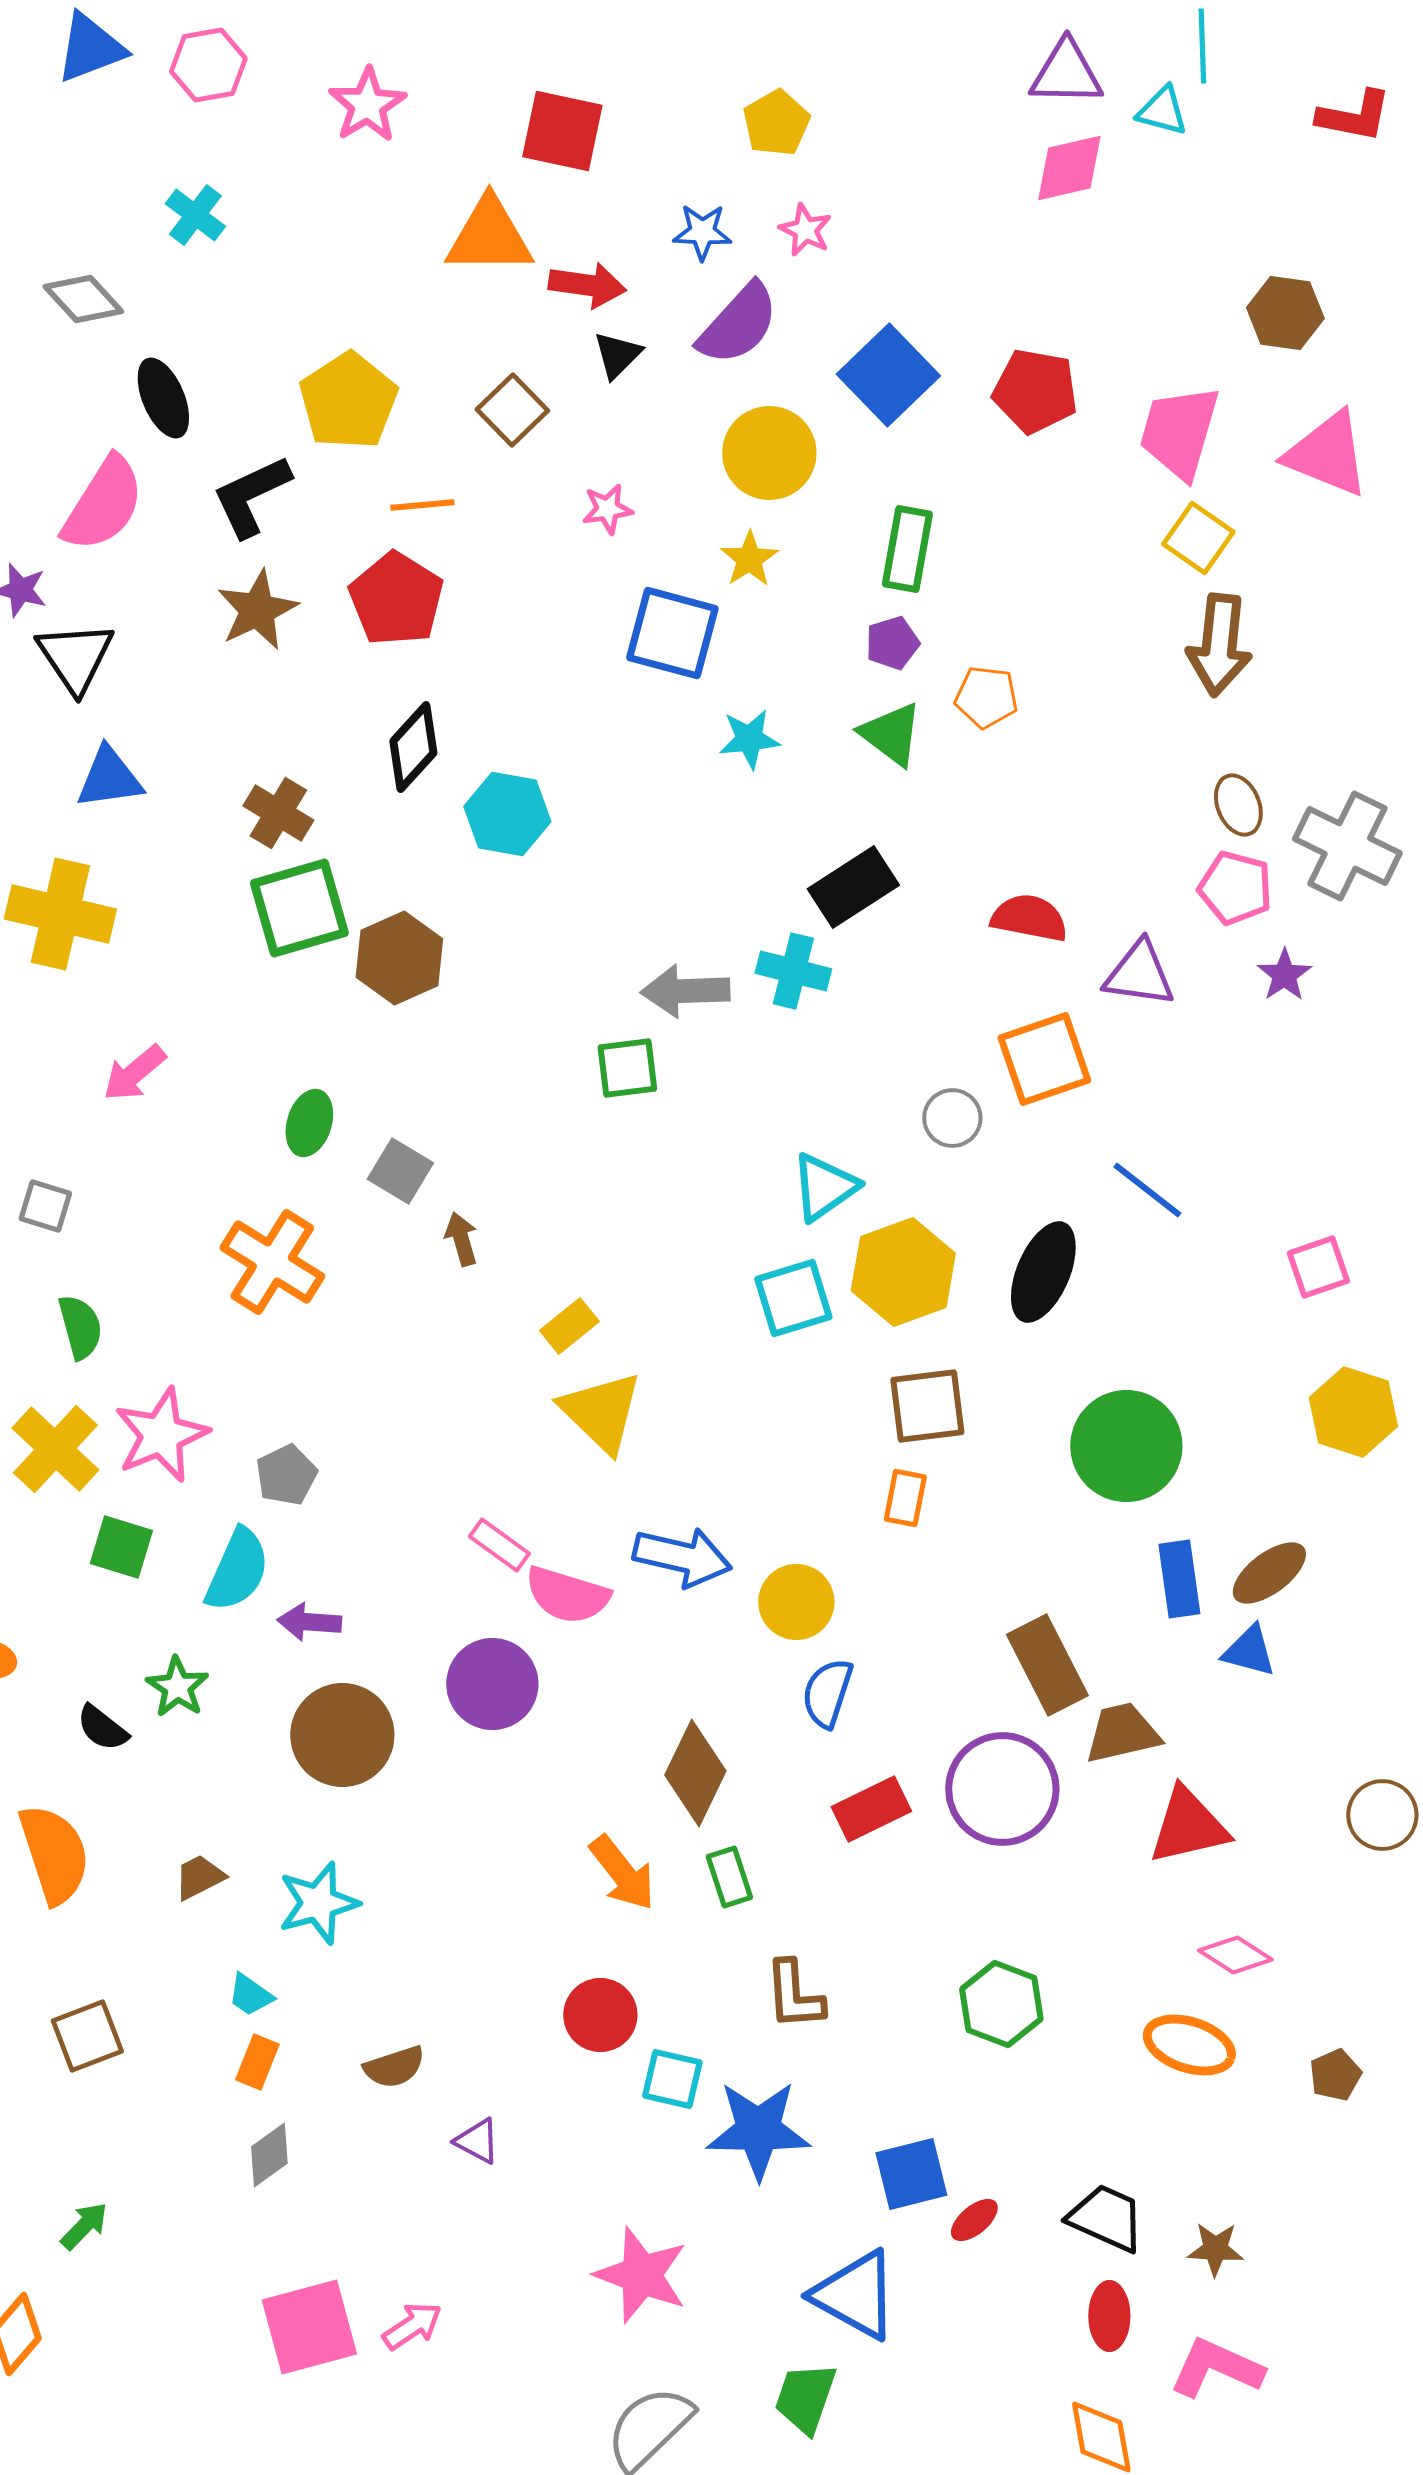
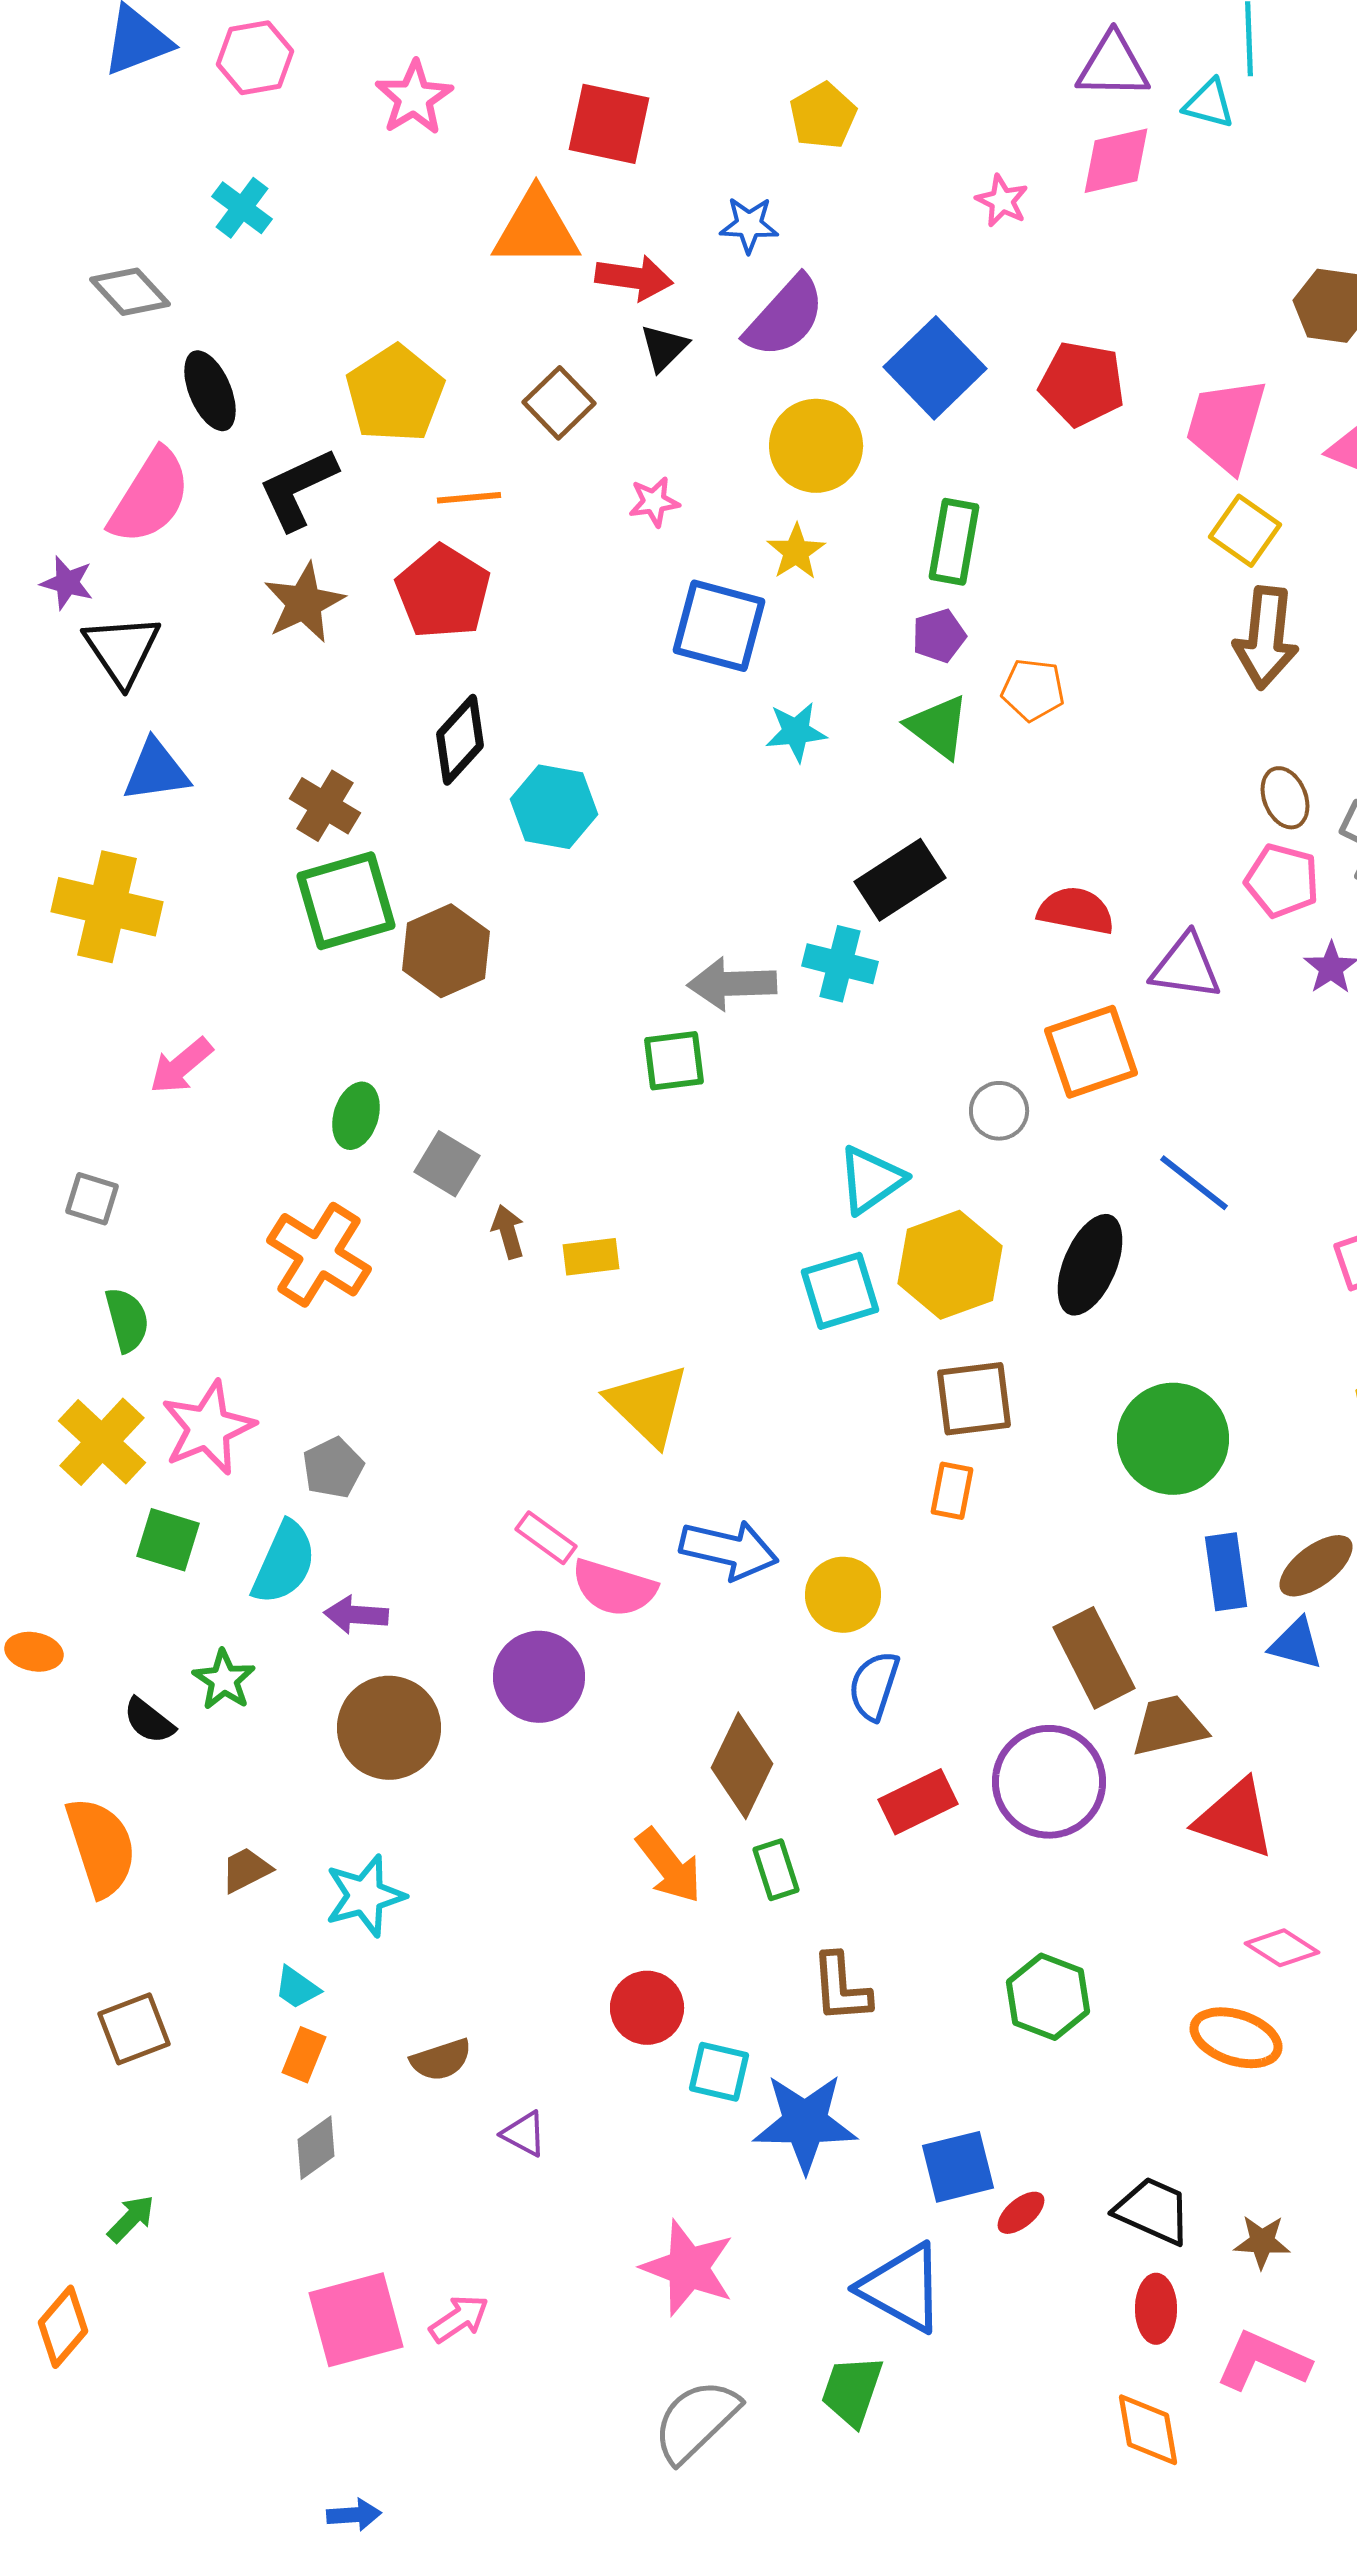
pink star: (805, 230) -> (1002, 201), moved
yellow rectangle: (569, 1326) -> (591, 1257), moved, turned 32
red triangle: (1188, 1826) -> (1235, 1819), turned 32

